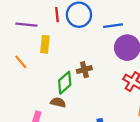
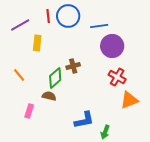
purple line: (26, 25) -> (20, 25), turned -36
orange line: (21, 62) -> (19, 75), moved

